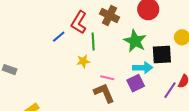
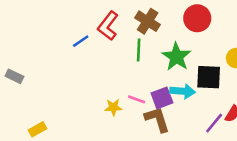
green line: (93, 42) -> (139, 50), moved
yellow star: (83, 61) -> (113, 107), moved
purple square: (136, 83) -> (162, 98), moved
brown L-shape: (104, 93) -> (157, 119), moved

